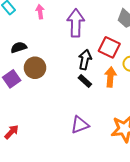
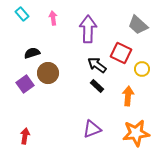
black arrow: (85, 60) -> (97, 65), turned -66
orange arrow: (110, 77) -> (128, 96), moved
red arrow: (12, 132) -> (25, 136), turned -35

